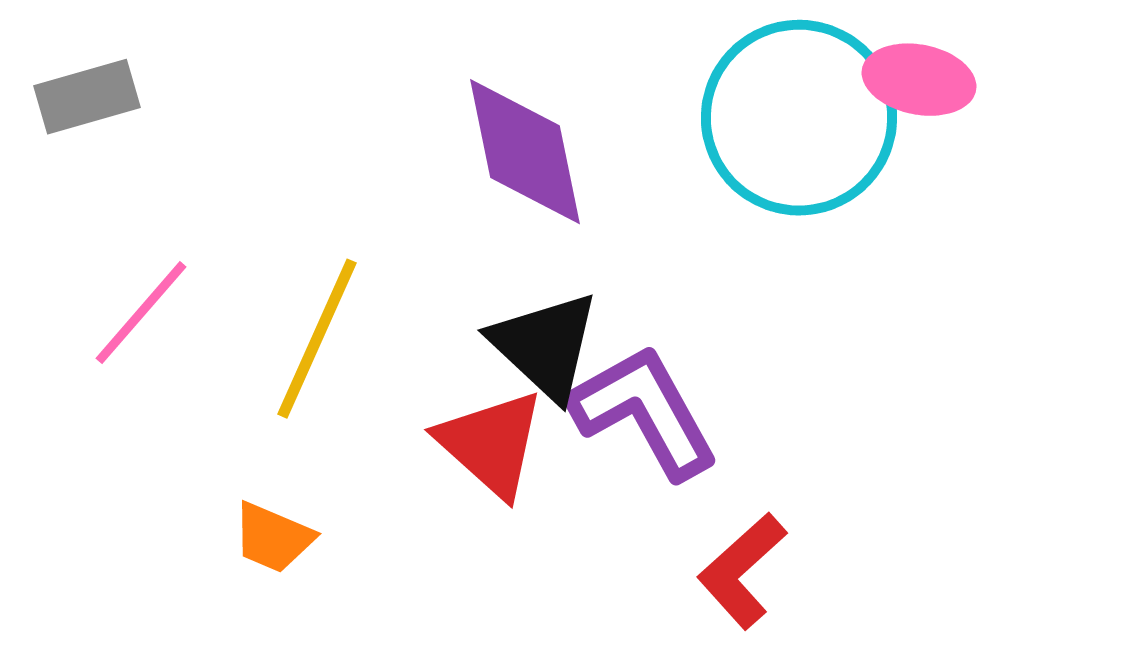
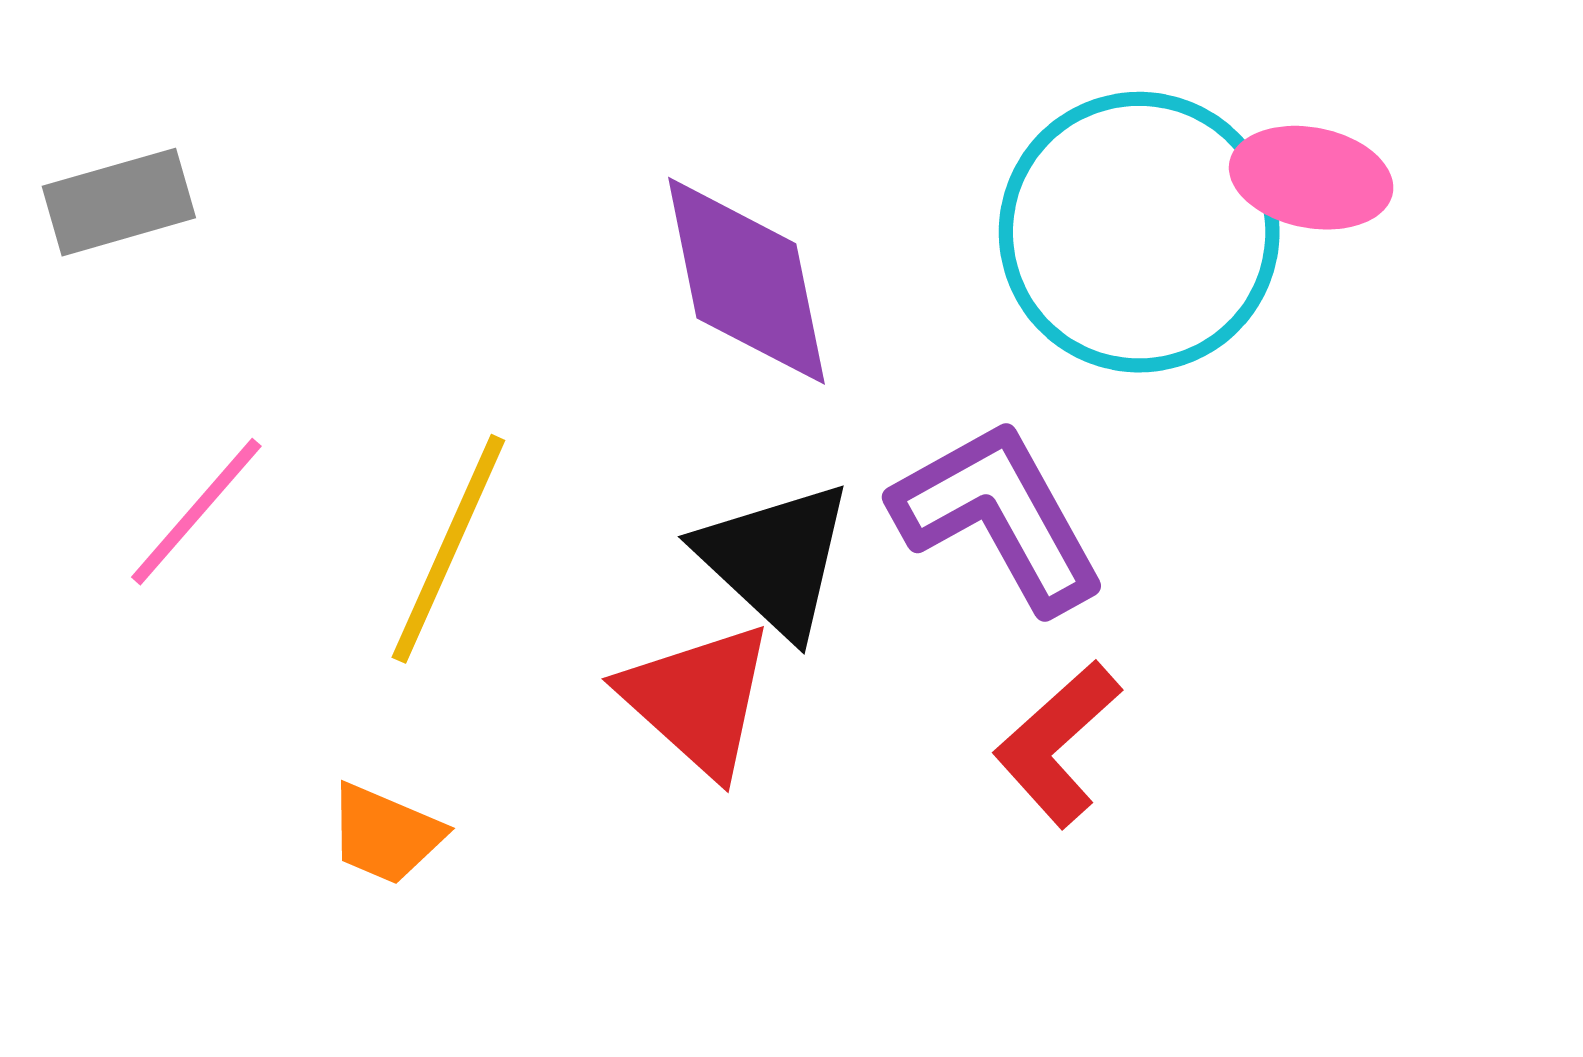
purple L-shape: (644, 412) -> (999, 516), moved
red L-shape: (742, 571) -> (1057, 744), moved

